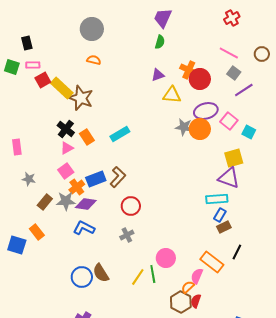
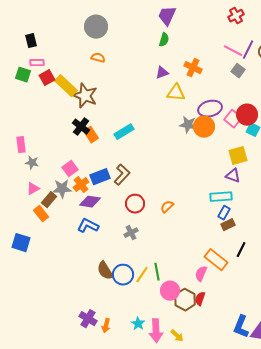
green square: (12, 67) -> (23, 75), moved
red circle: (200, 79) -> (247, 115), moved
purple line: (244, 90) -> (248, 50), moved, turned -30
black cross: (66, 129) -> (81, 127), moved
pink triangle: (67, 148) -> (33, 189), moved
purple triangle: (229, 178) -> (233, 176), size x0.7
gray star: (29, 179) -> (32, 163), moved
gray star: (66, 201) -> (62, 189), moved
orange rectangle: (37, 232) -> (41, 214), moved
pink circle: (166, 258) -> (170, 291), moved
blue circle: (82, 277) -> (123, 275), moved
orange semicircle: (188, 287) -> (167, 207), moved

